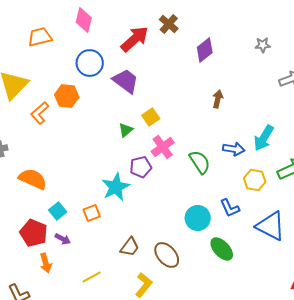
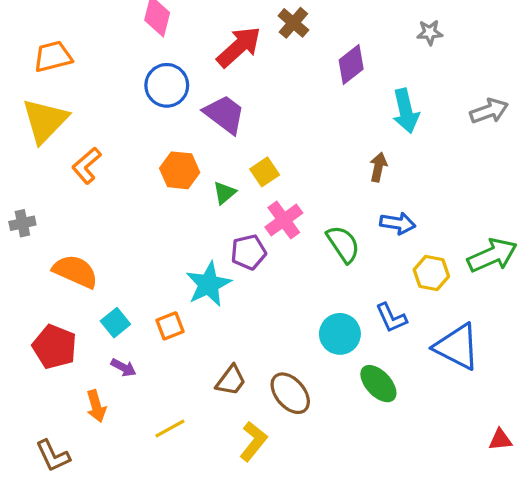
orange trapezoid: (40, 37) -> (53, 56), moved
gray star: (263, 45) -> (430, 32), moved
orange hexagon: (67, 96) -> (180, 170), moved
brown arrow: (218, 99) -> (378, 167), moved
cyan arrow: (264, 138) -> (406, 111), moved, turned -44
red pentagon: (34, 233) -> (55, 347), moved

